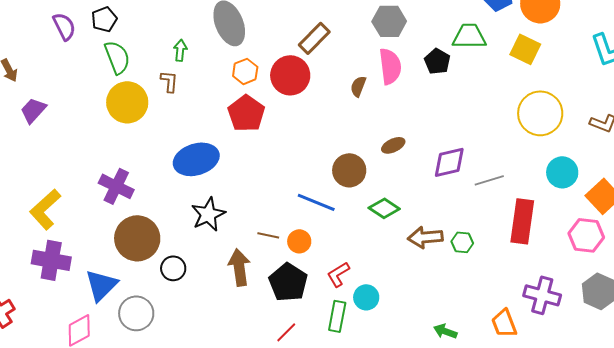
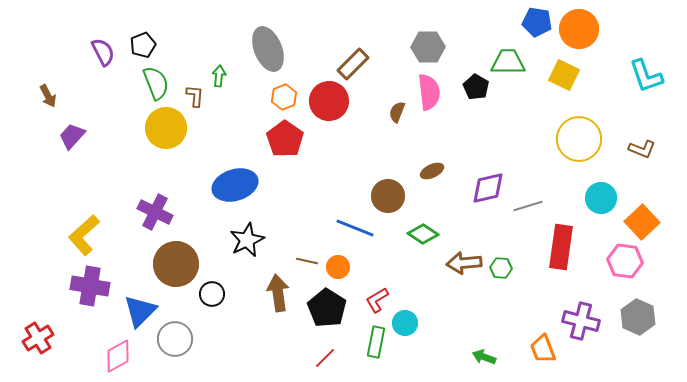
brown L-shape: (169, 81) -> (195, 96), moved

